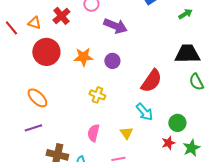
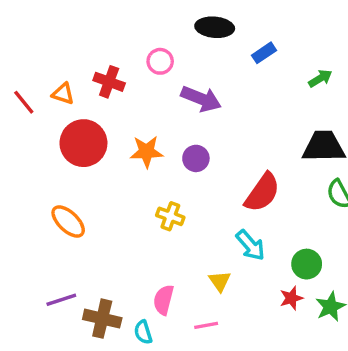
red cross: (61, 16) -> (109, 82), turned -30
purple line: (33, 128) -> (61, 300), moved
pink semicircle: (93, 133) -> (164, 300), moved

